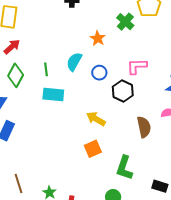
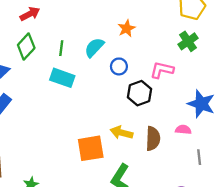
green cross: (125, 22) -> (188, 41), moved
yellow arrow: (96, 119) -> (122, 133), moved, turned -30
orange square: (93, 149) -> (91, 148), size x1.4

